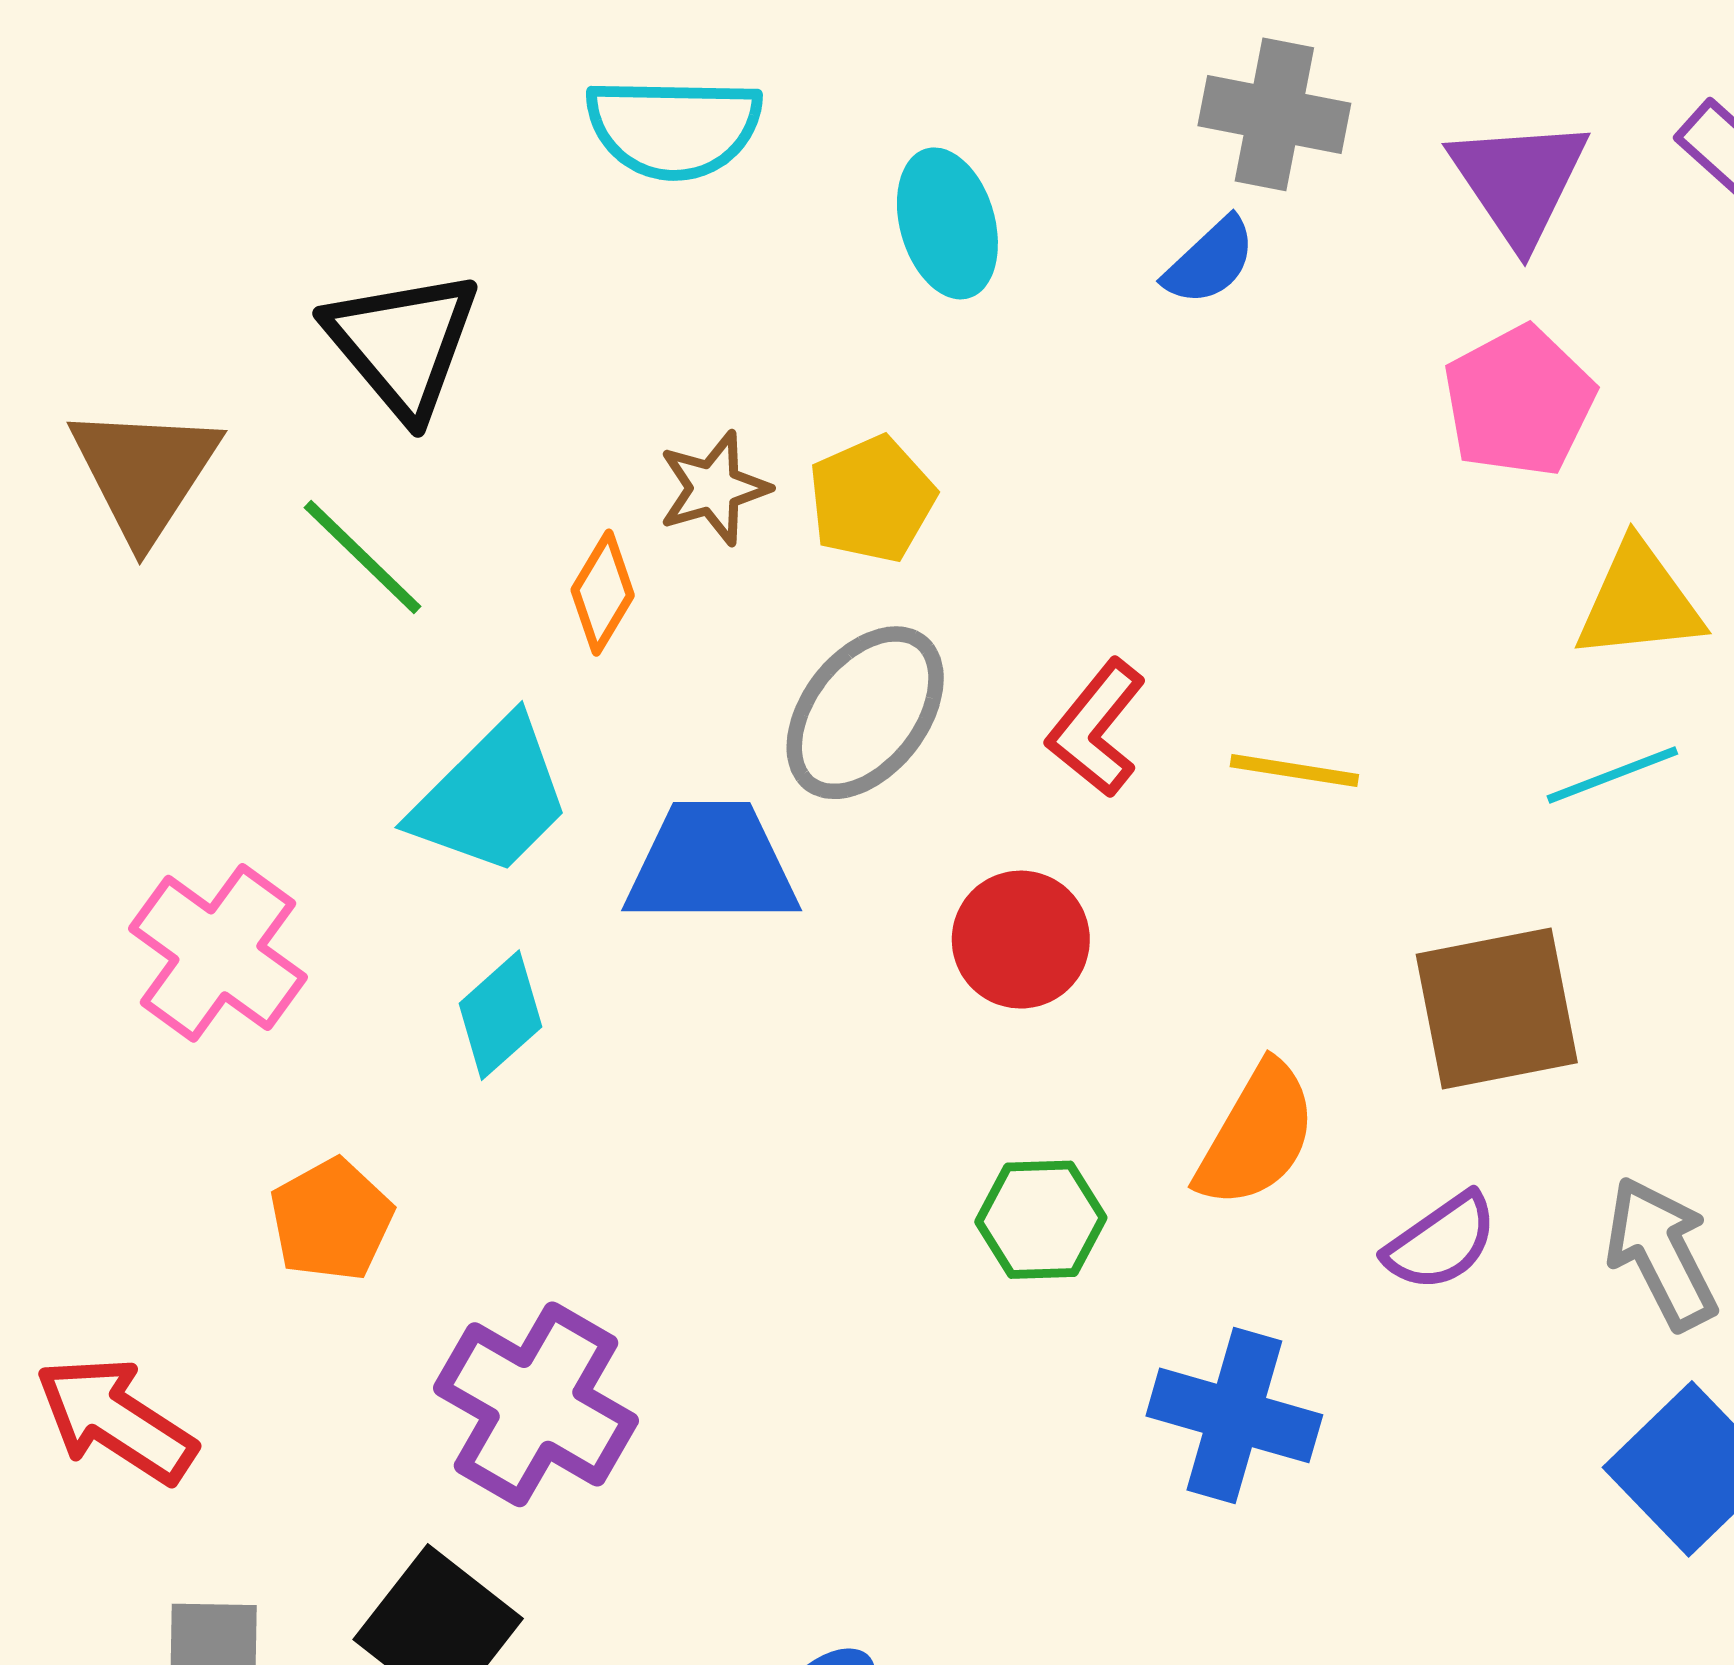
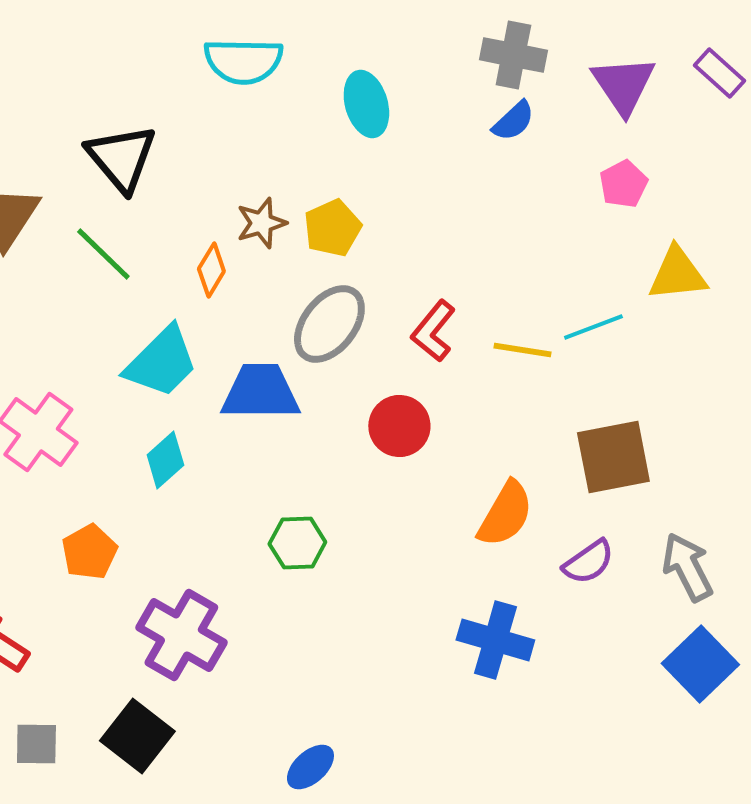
blue semicircle: (1210, 261) -> (513, 121), moved
pink pentagon: (1519, 401) -> (623, 184), size x0.7
cyan line: (1612, 775) -> (593, 327), moved
green hexagon: (1041, 1220) -> (297, 543), moved

